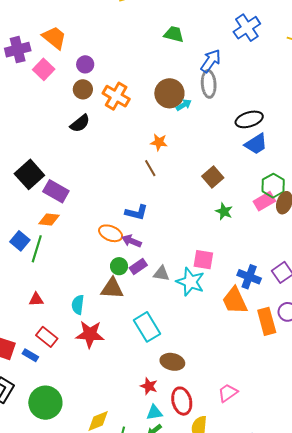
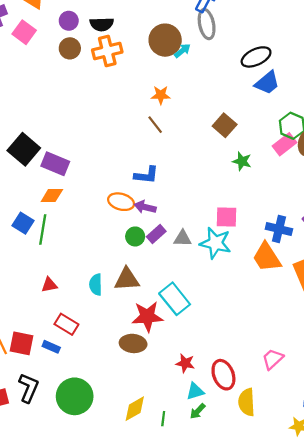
orange cross: (116, 96) -> (107, 51), turned -36
black semicircle: (80, 123) -> (102, 24), moved, turned 45
brown triangle: (112, 288) -> (127, 279), moved
red star: (90, 334) -> (147, 316), moved
brown ellipse: (172, 362) -> (133, 343), moved

